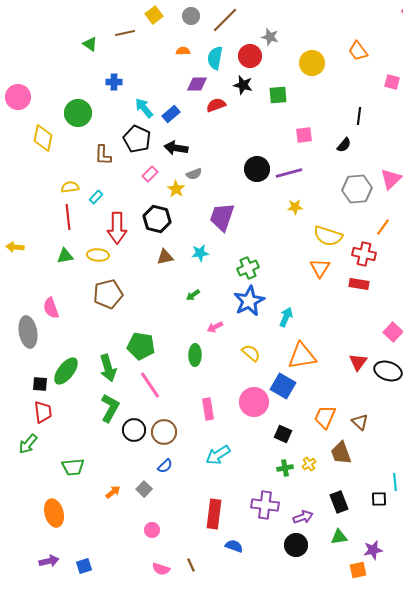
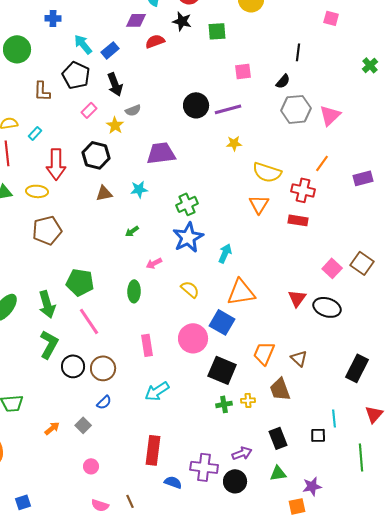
black arrow: (176, 148) -> (115, 84), turned -120
gray hexagon: (357, 189) -> (296, 109), moved
purple trapezoid: (222, 217) -> (161, 153), turned 64
black square: (283, 434) -> (222, 370), size x1.6
yellow cross: (309, 464) -> (248, 400), turned 32
purple cross: (265, 505) -> (204, 467), moved

